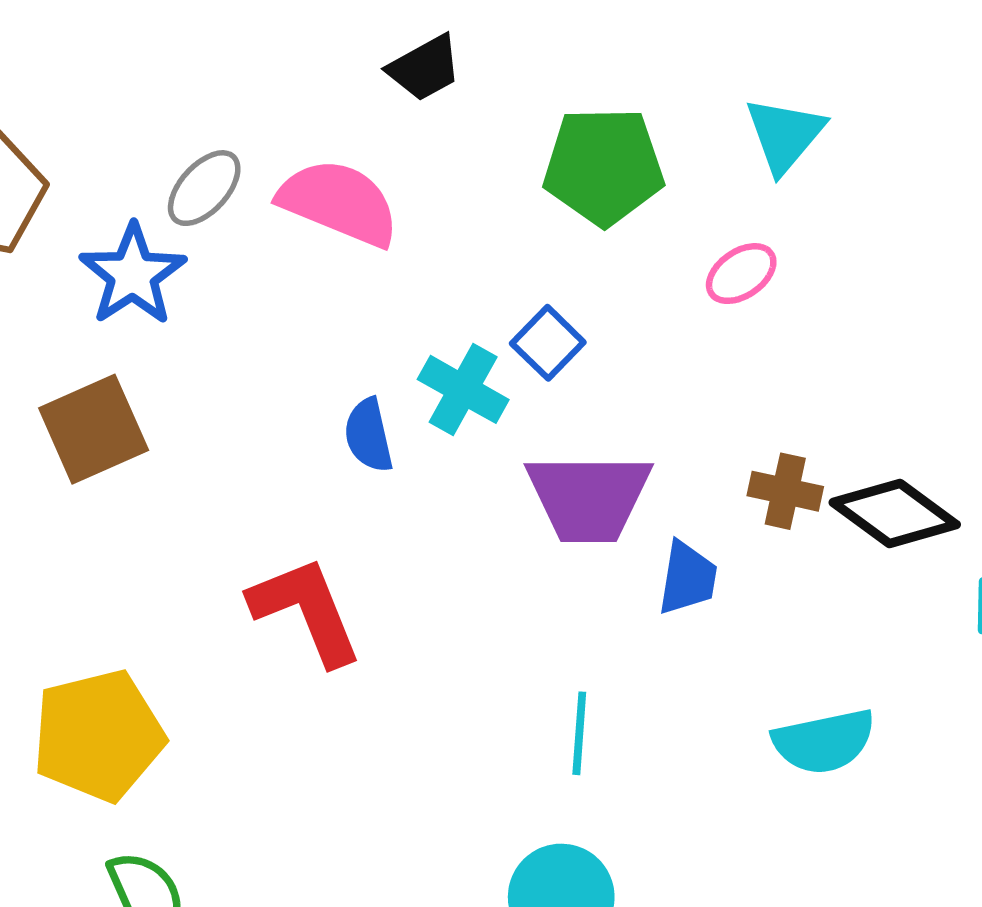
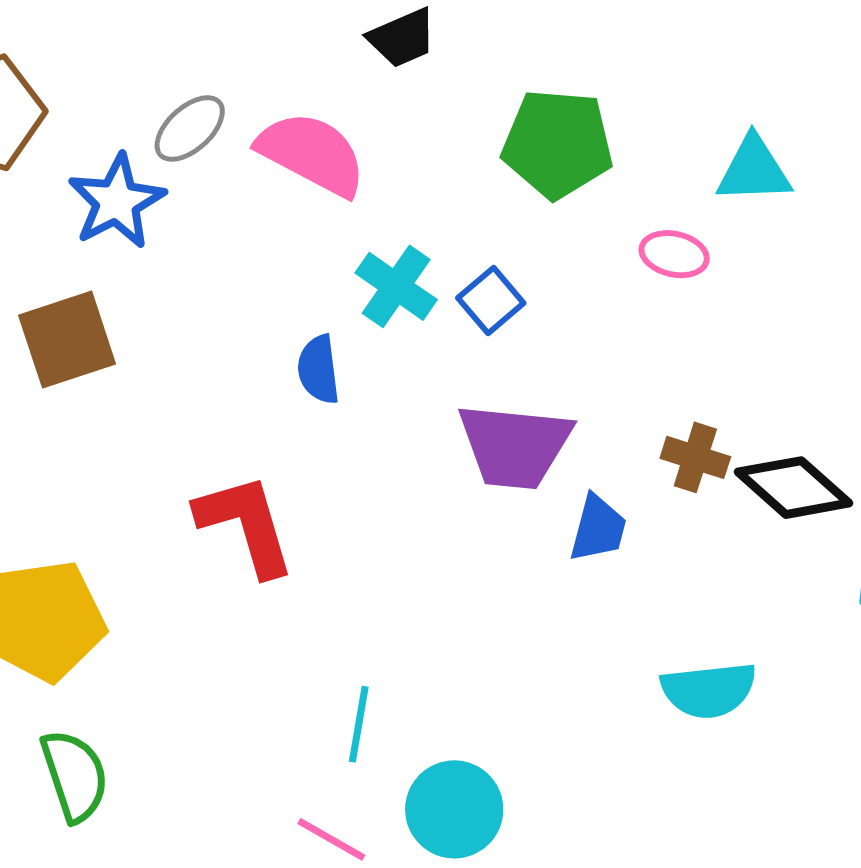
cyan triangle: (785, 135) -> (754, 170), moved, turned 42
pink ellipse: (741, 274) -> (674, 254), turned 42
cyan cross: (463, 389) -> (396, 286), moved
cyan line: (579, 733) -> (359, 724), moved

